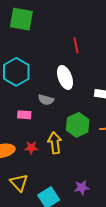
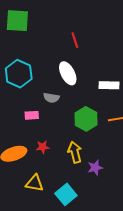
yellow arrow: (55, 143) -> (75, 152), moved
yellow triangle: (19, 183) -> (35, 183), turned -30
purple star: (82, 188) -> (95, 168), moved

